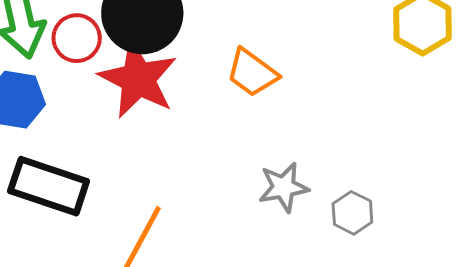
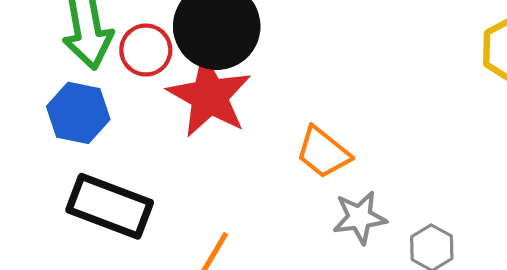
orange trapezoid: (252, 73) -> (323, 152), moved

